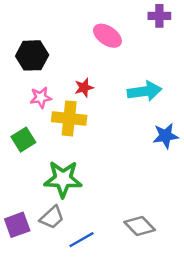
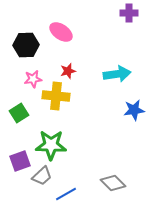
pink ellipse: (107, 36) -> (61, 32), moved
purple square: (17, 225) -> (20, 161), moved

